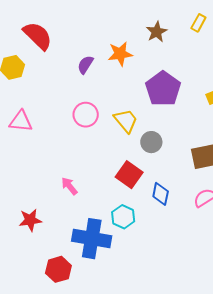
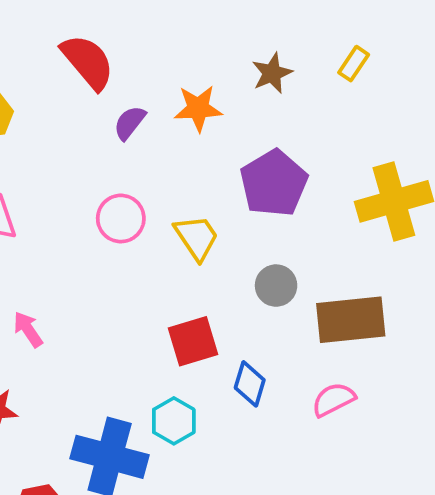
red semicircle: (38, 36) -> (88, 62), moved
gray circle: (151, 142) -> (276, 286), moved
red square: (129, 175) -> (193, 341), turned 32
pink arrow: (69, 186) -> (28, 329), moved

